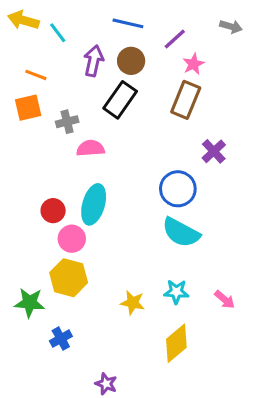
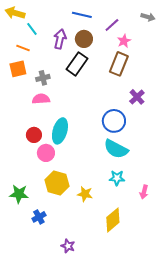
cyan line: (58, 33) -> (32, 29), moved
pink semicircle: (90, 148) -> (41, 99), moved
yellow hexagon: (69, 278) -> (57, 183), moved
cyan star: (176, 292) -> (117, 178), moved
pink arrow: (225, 300) -> (144, 192), turned 64

